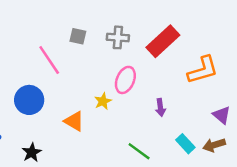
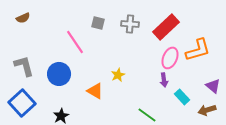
pink ellipse: (125, 80) -> (170, 58), moved
cyan rectangle: (185, 144) -> (182, 97), moved

